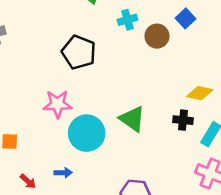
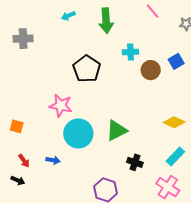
green triangle: (132, 119) -> (117, 130), turned 45
black cross: (183, 120) -> (135, 162), moved

